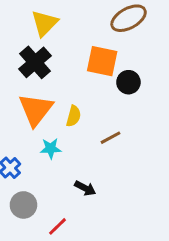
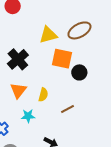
yellow triangle: (45, 23) -> (48, 35), moved, turned 30
orange triangle: (36, 110) -> (18, 90), size x0.7

